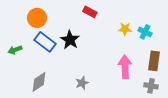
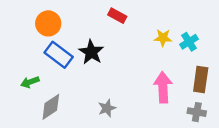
cyan cross: (145, 32) -> (189, 42), turned 32
green arrow: (15, 50) -> (30, 82), moved

